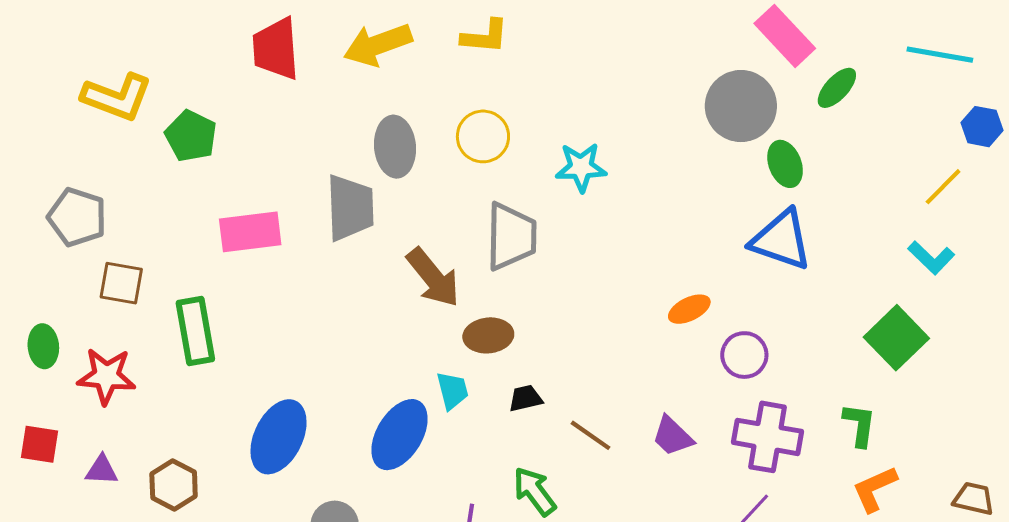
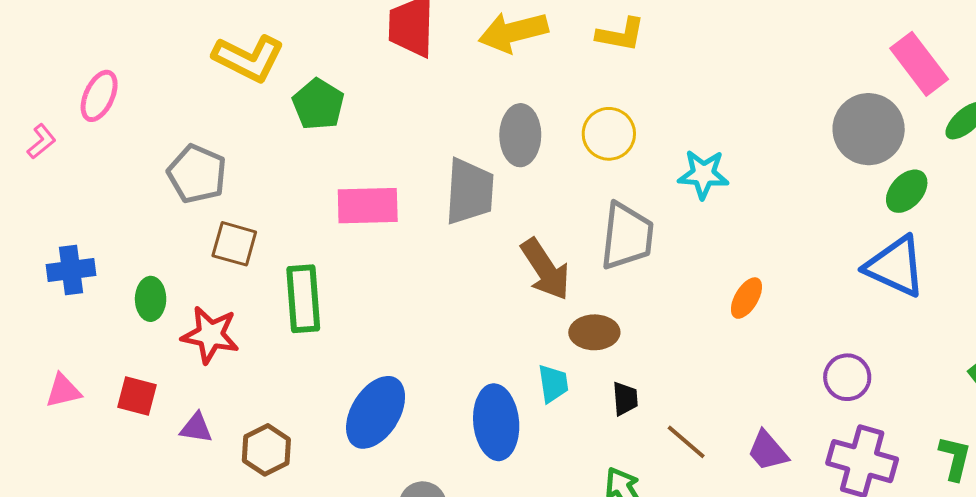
green ellipse: (785, 164) -> (907, 191), turned 57
orange ellipse: (689, 309) -> (746, 298), moved, turned -39
black trapezoid: (525, 398) -> (625, 399), turned 93
blue ellipse: (400, 435) -> (496, 422), turned -42

